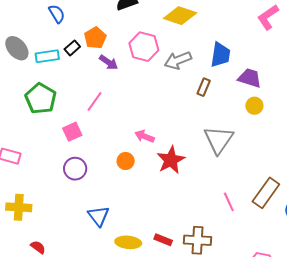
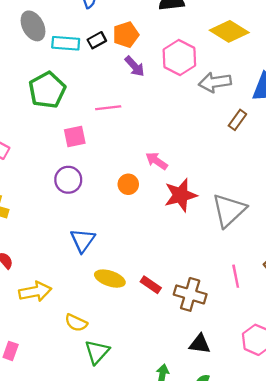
pink line: (95, 102) -> (108, 108), turned 35
gray triangle: (219, 140) -> (229, 210), moved
pink line: (229, 202) -> (236, 276), moved

